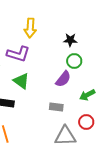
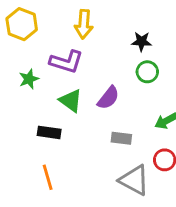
purple semicircle: (63, 79) -> (108, 98), moved
gray triangle: (65, 136) -> (134, 180), turned 30

